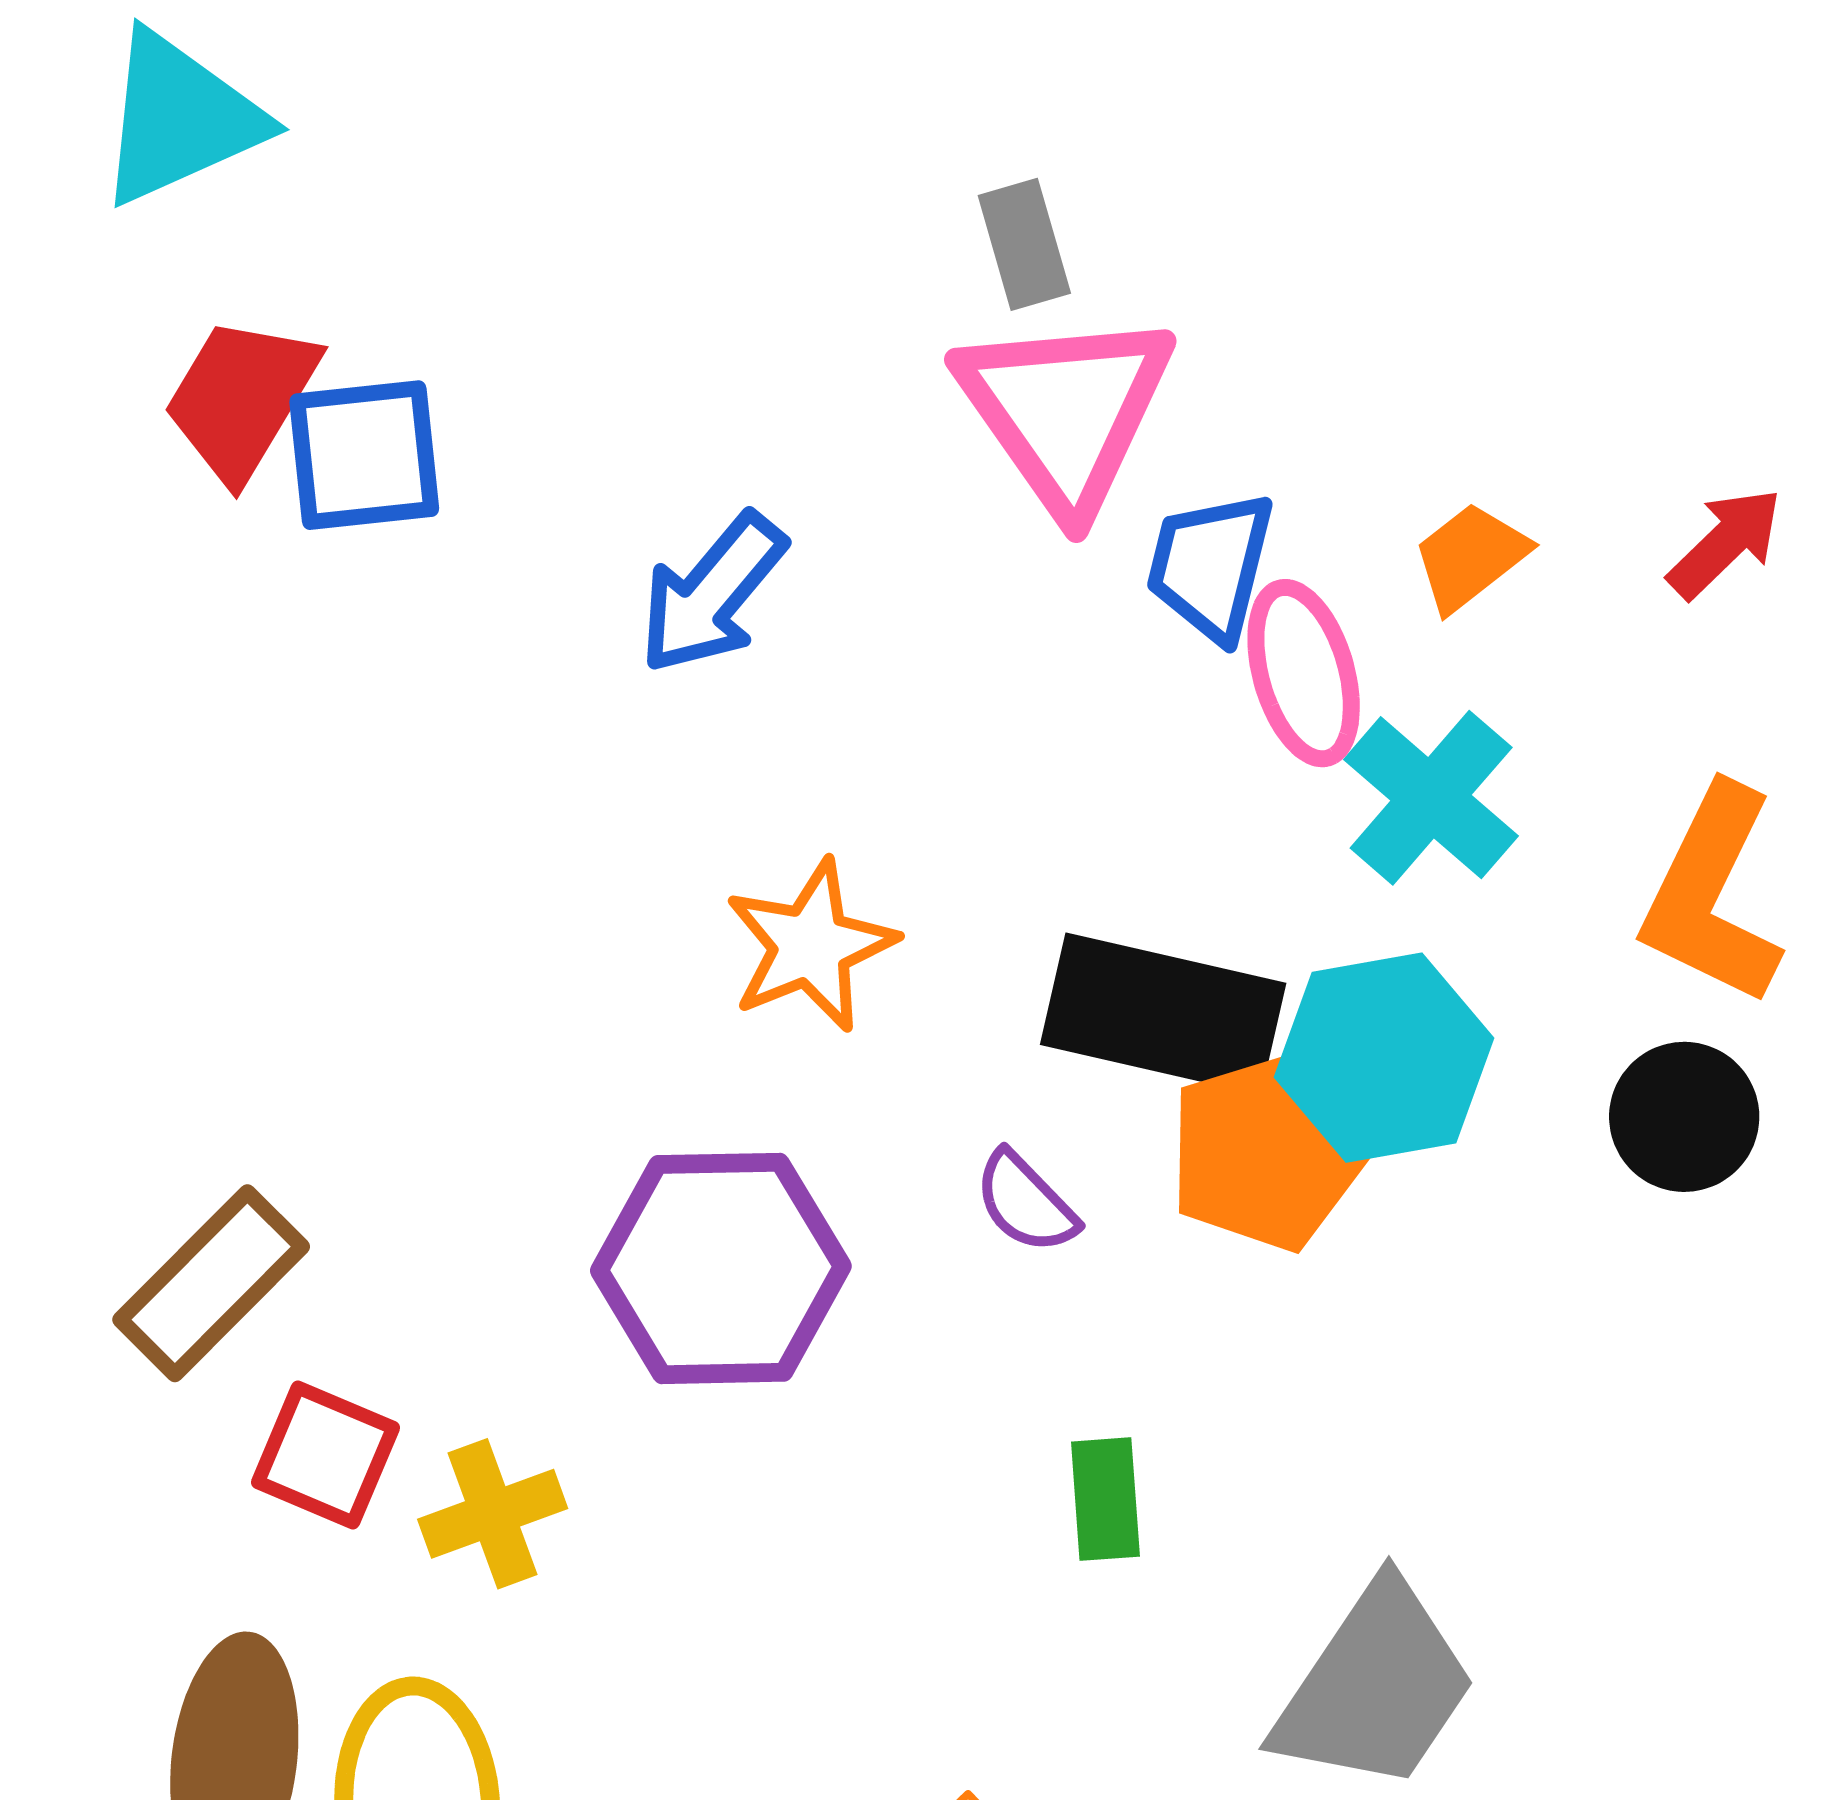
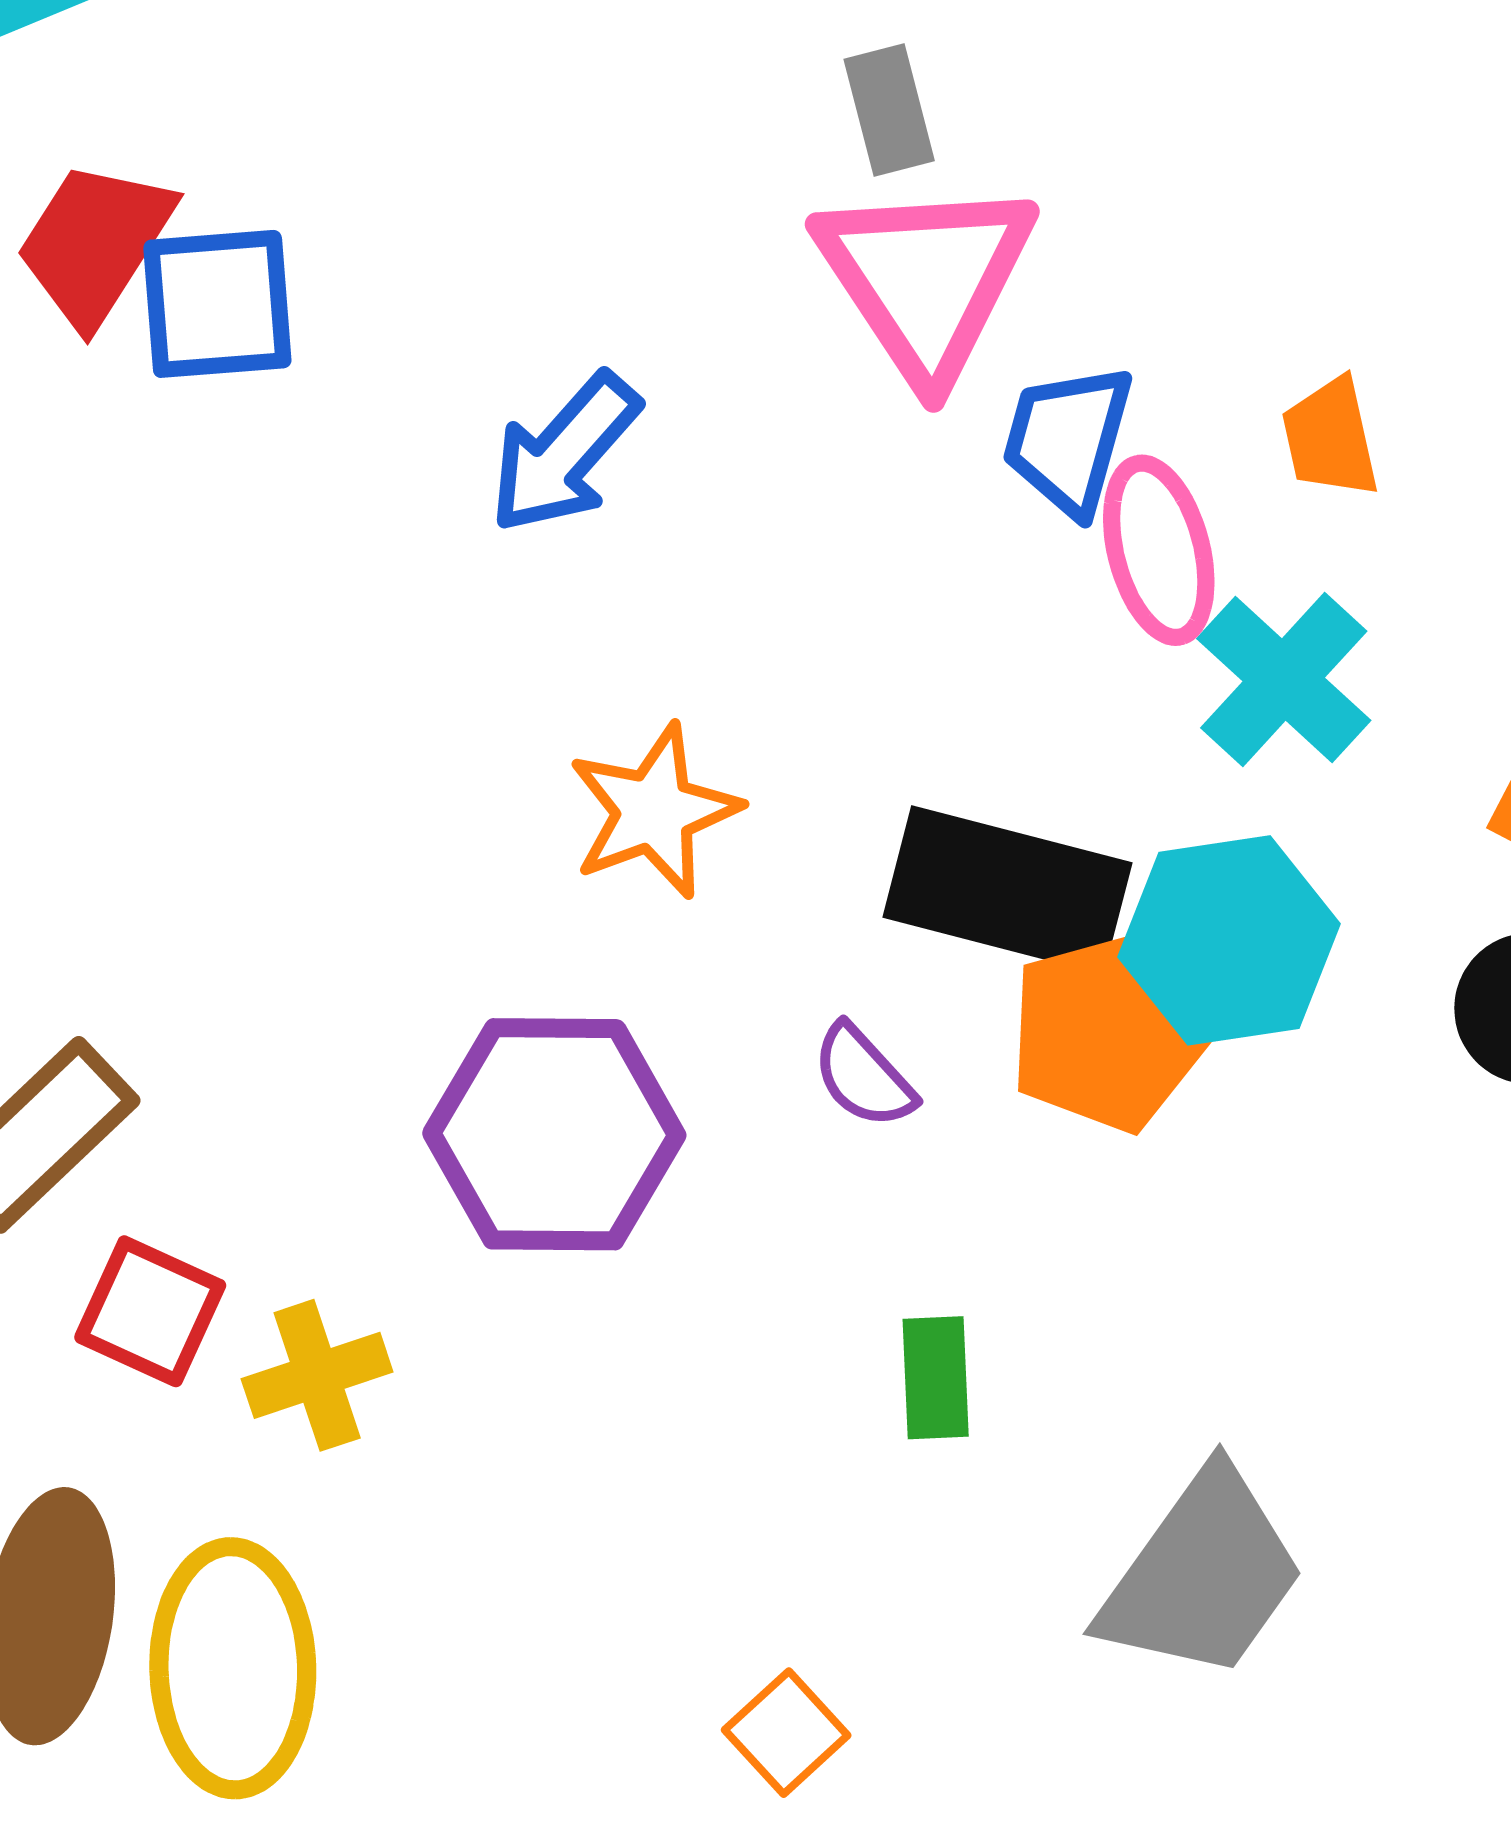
orange trapezoid: (1470, 557) -> (1330, 438), turned -66

